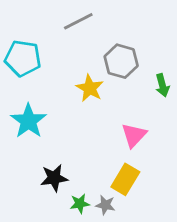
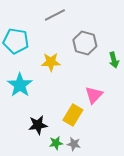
yellow star: (90, 88) -> (51, 62), moved, turned -30
yellow rectangle: (125, 179) -> (73, 115), moved

